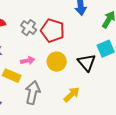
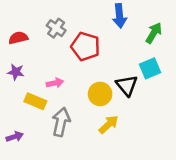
gray cross: (29, 28) -> (56, 28), moved
yellow circle: (57, 62) -> (100, 94), moved

